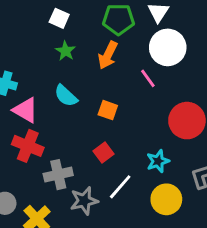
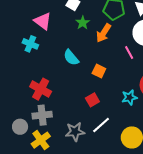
green star: (65, 51) -> (83, 23), moved
pink triangle: (25, 110) -> (43, 21), moved
cyan star: (158, 161) -> (129, 97), moved
gray cross: (58, 175) -> (42, 115), moved

